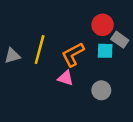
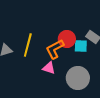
red circle: (103, 25) -> (67, 39), moved
gray circle: (101, 90) -> (78, 78), size x1.5

